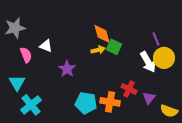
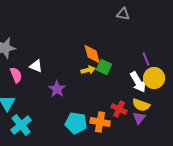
yellow semicircle: (169, 111) -> (141, 105), moved

